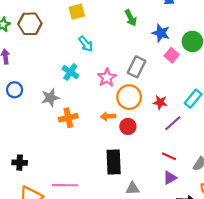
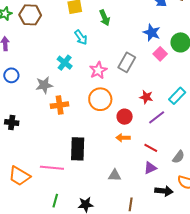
green arrow: (131, 18) -> (105, 18), moved
orange circle: (129, 97) -> (100, 99), moved
orange arrow: (108, 116) -> (123, 138), moved
red circle: (128, 126) -> (125, 117), moved
black rectangle: (114, 162) -> (78, 149), moved
black cross: (20, 163) -> (12, 122), moved

